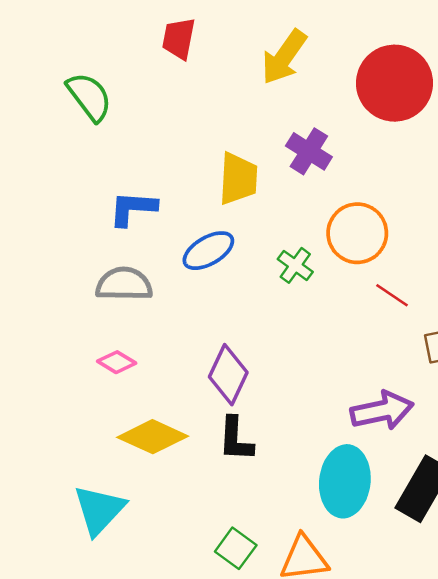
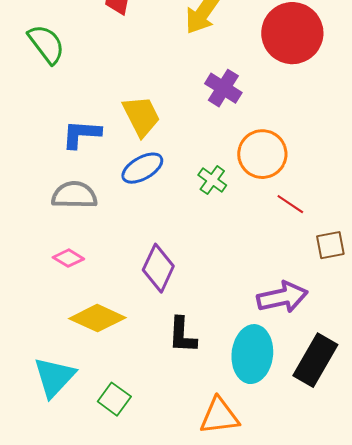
yellow trapezoid: (238, 179) -> (141, 116), moved, turned -30
black L-shape: (236, 439) -> (182, 335), moved
green square: (236, 548) -> (114, 399), moved

